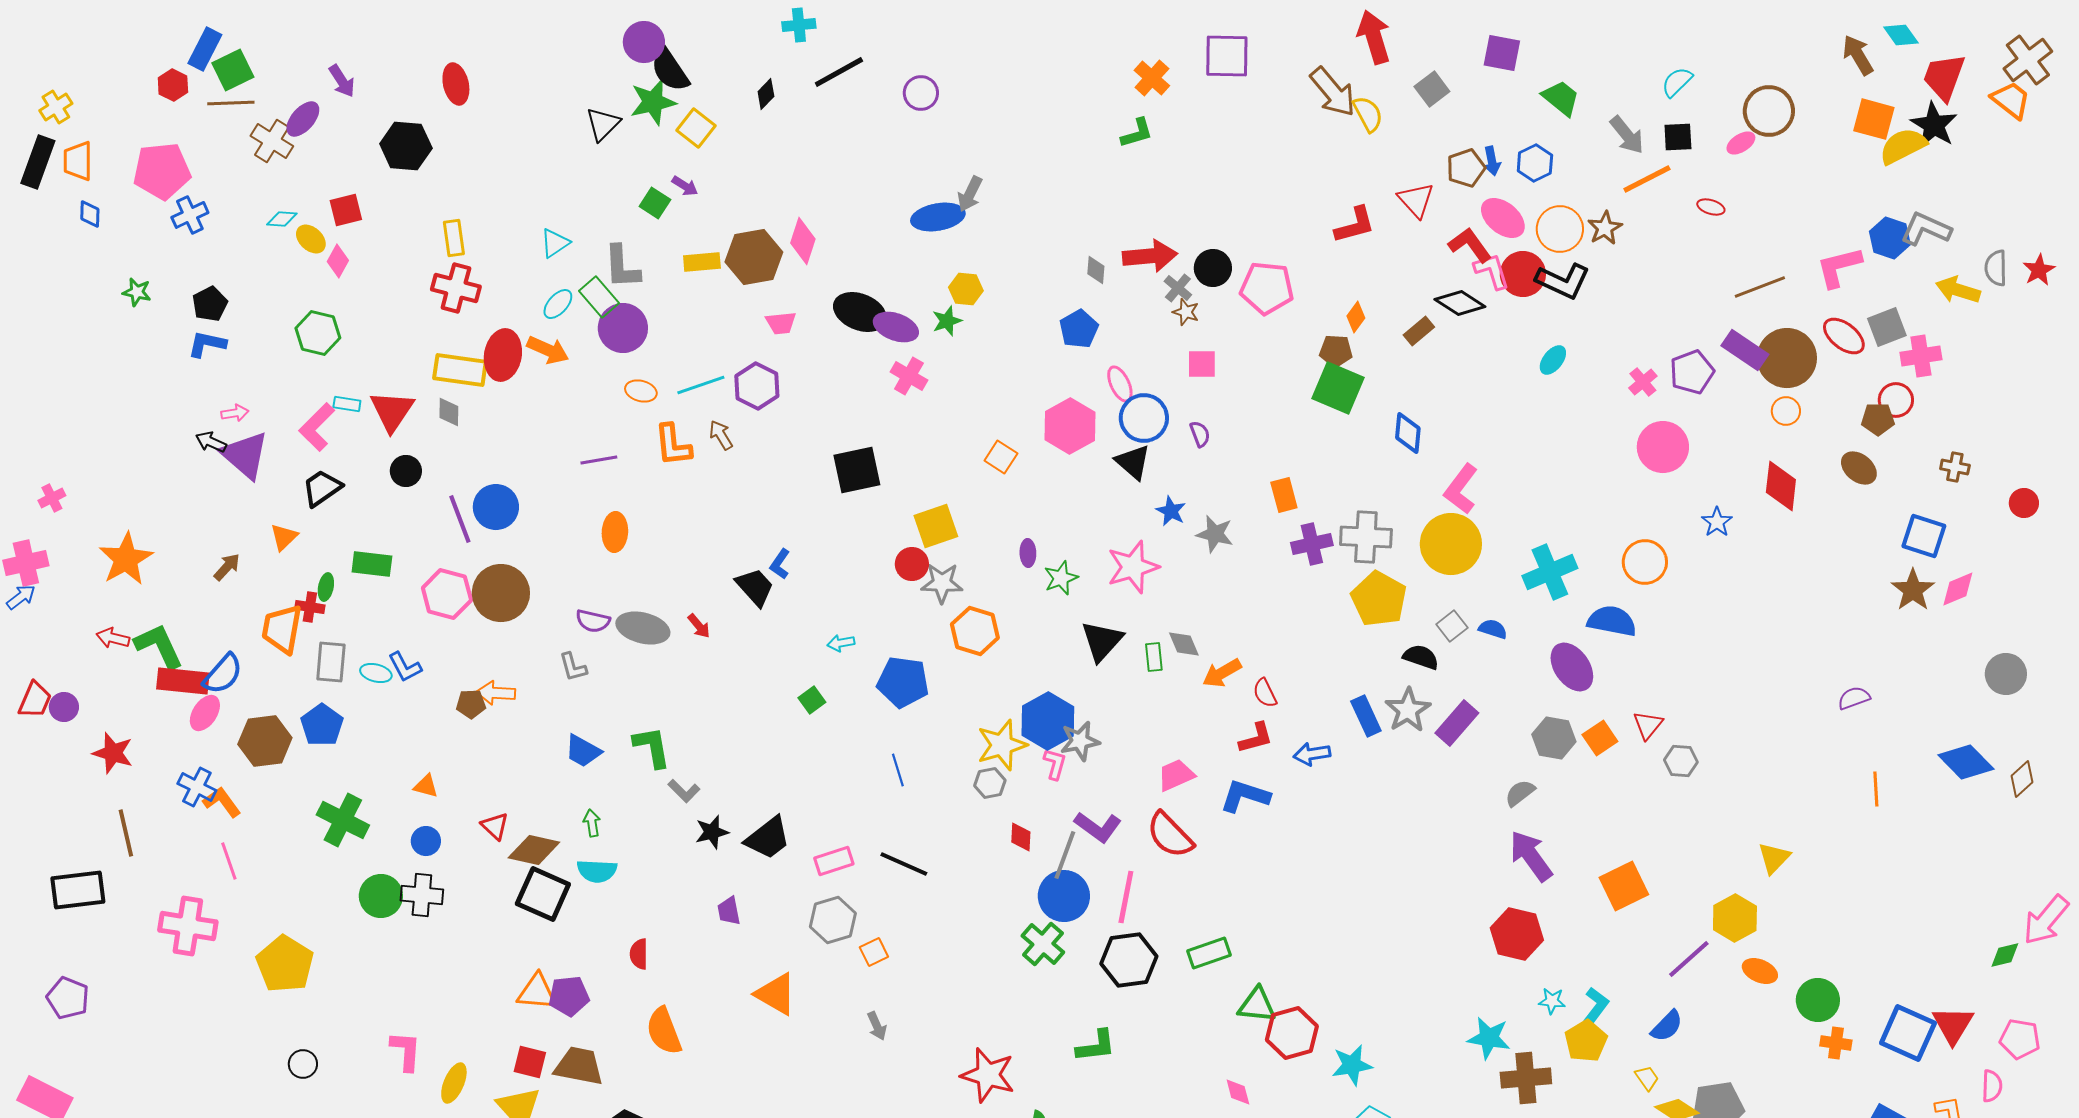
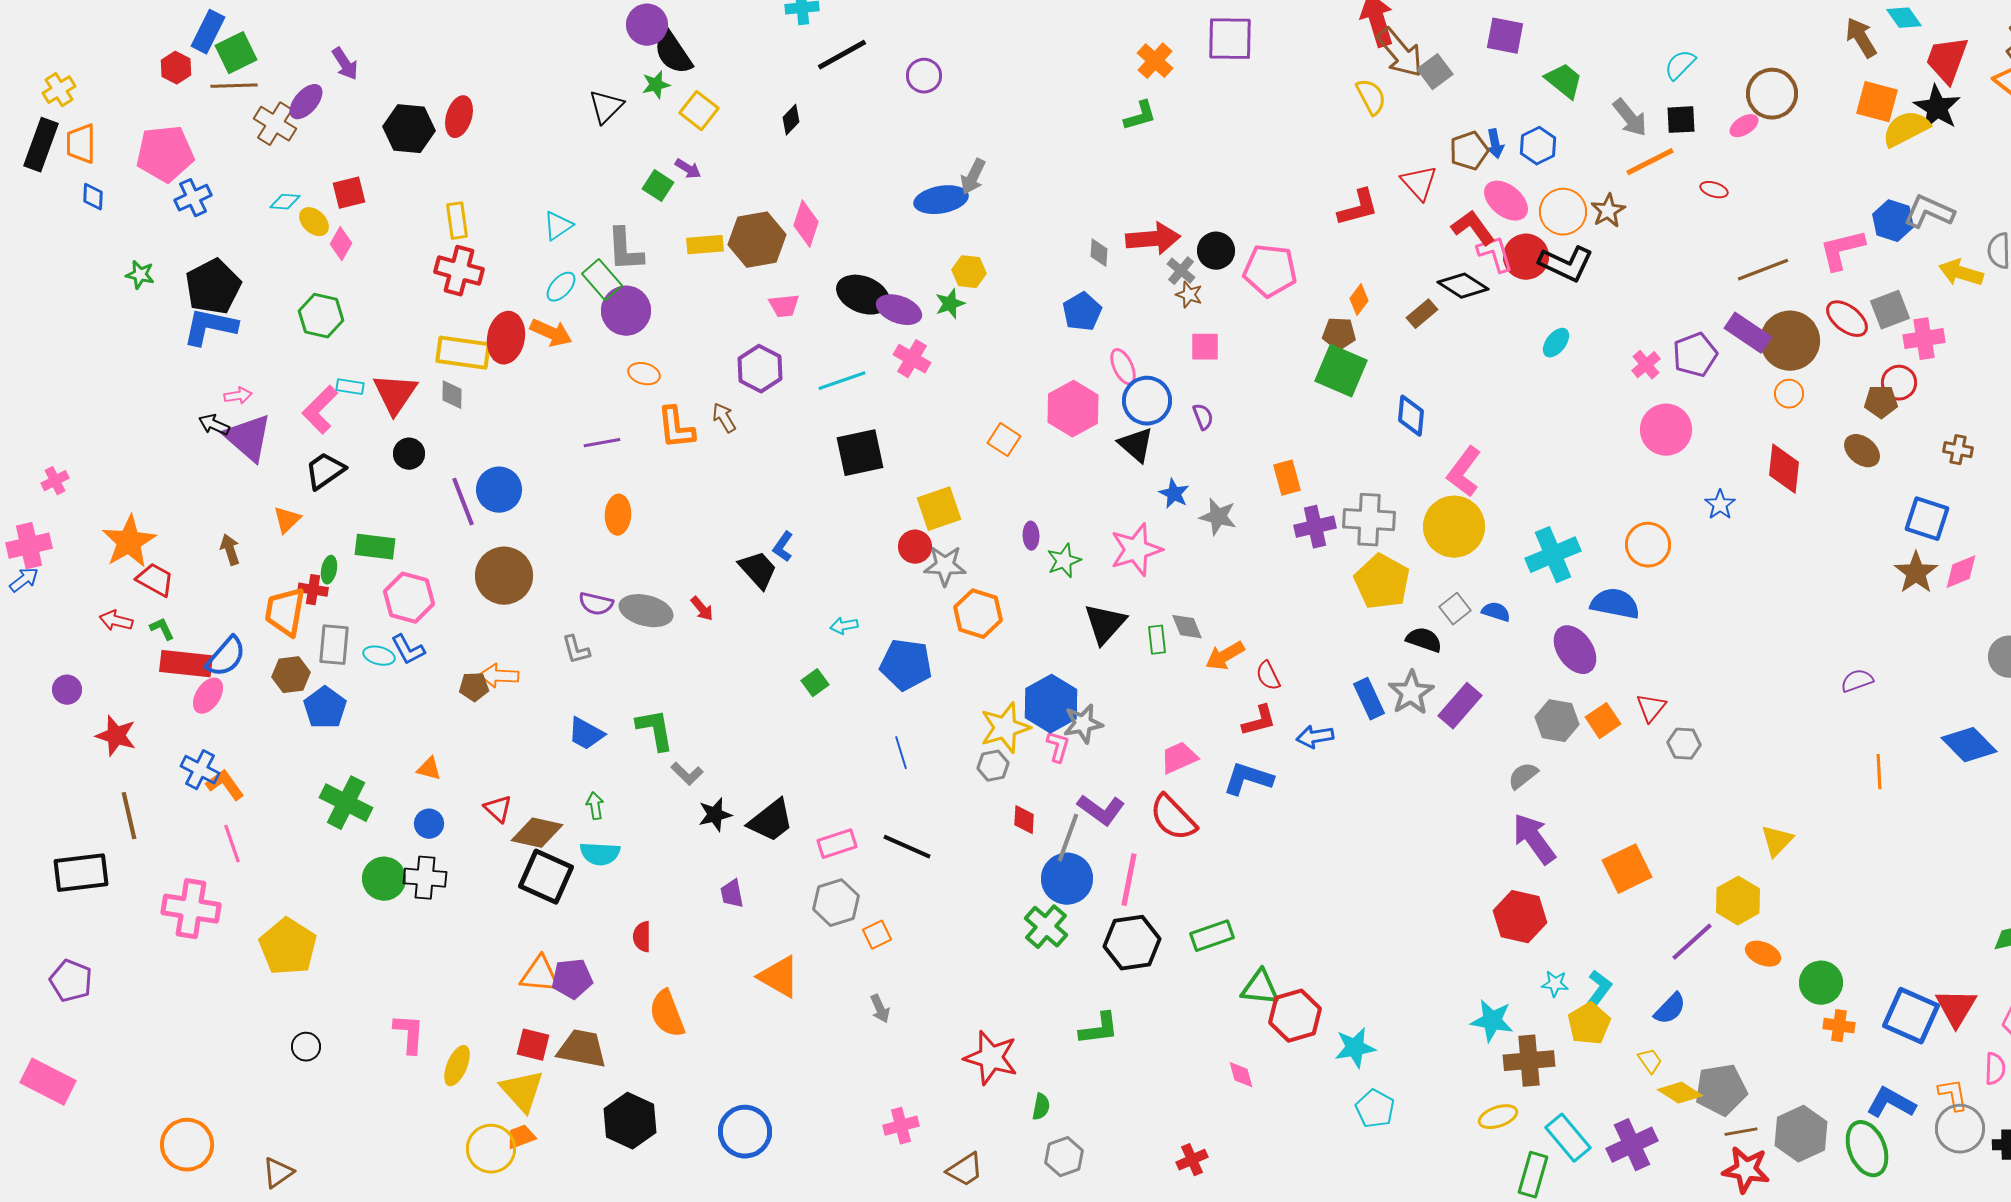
red ellipse: (456, 84) -> (459, 117), moved, turned 30
brown arrow: (1333, 92) -> (1400, 53), moved
black diamond: (766, 94) -> (791, 120), moved
green star: (653, 102) -> (656, 85), size x0.6
black pentagon: (210, 304) -> (213, 287), size x1.6
blue L-shape: (207, 344) -> (210, 327), size x1.4
cyan line: (701, 385) -> (842, 381), moved
brown arrow: (227, 567) -> (230, 550), turned -60
pink hexagon: (447, 594) -> (409, 598), moved
green L-shape: (159, 646) -> (162, 629), size x0.5
red trapezoid: (35, 700) -> (155, 580), moved, turned -84
brown hexagon: (265, 741) -> (291, 675), moved, size x0.7

